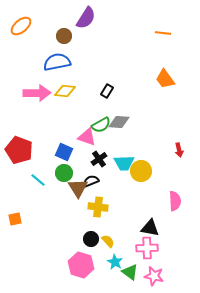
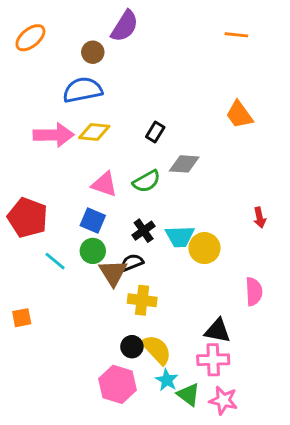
orange line: (163, 33) -> (236, 35), moved
gray diamond: (119, 122) -> (184, 164), moved
pink triangle: (87, 137) -> (104, 184), moved
yellow semicircle: (108, 241) -> (157, 350), size x1.6

